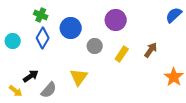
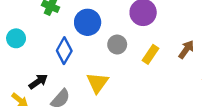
blue diamond: (43, 38) -> (64, 51), moved

